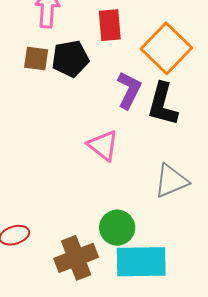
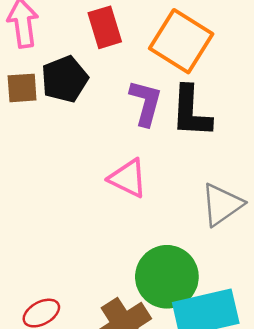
green circle: (117, 228) -> (167, 277), size x1.4

